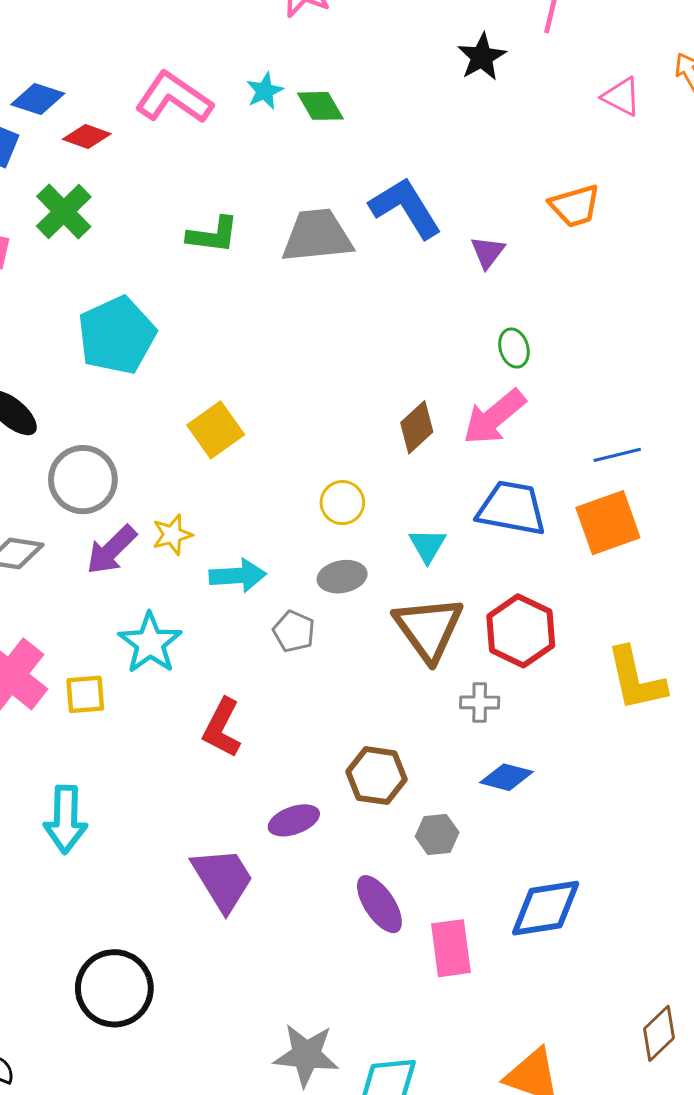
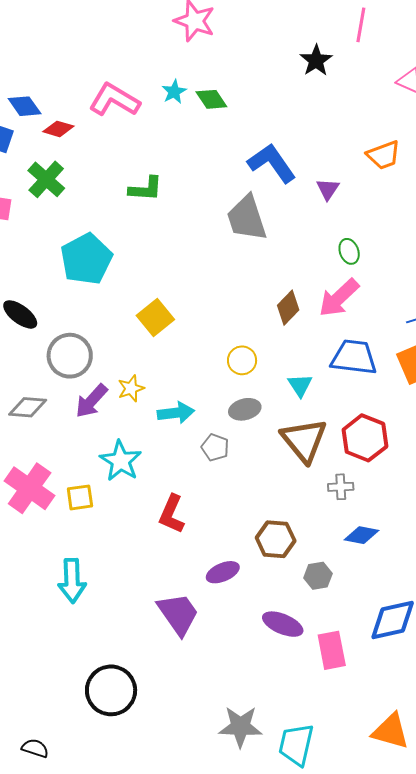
blue diamond: (38, 99) -> (25, 106), turned 40
gray trapezoid: (317, 236) -> (247, 218), moved, turned -99
purple ellipse: (379, 904) -> (283, 624), turned -30

